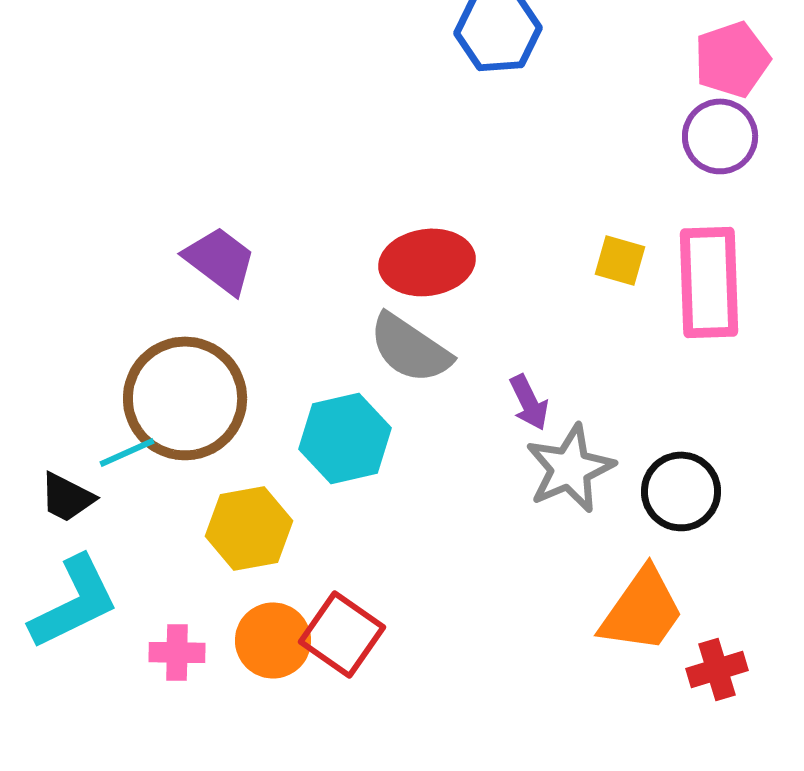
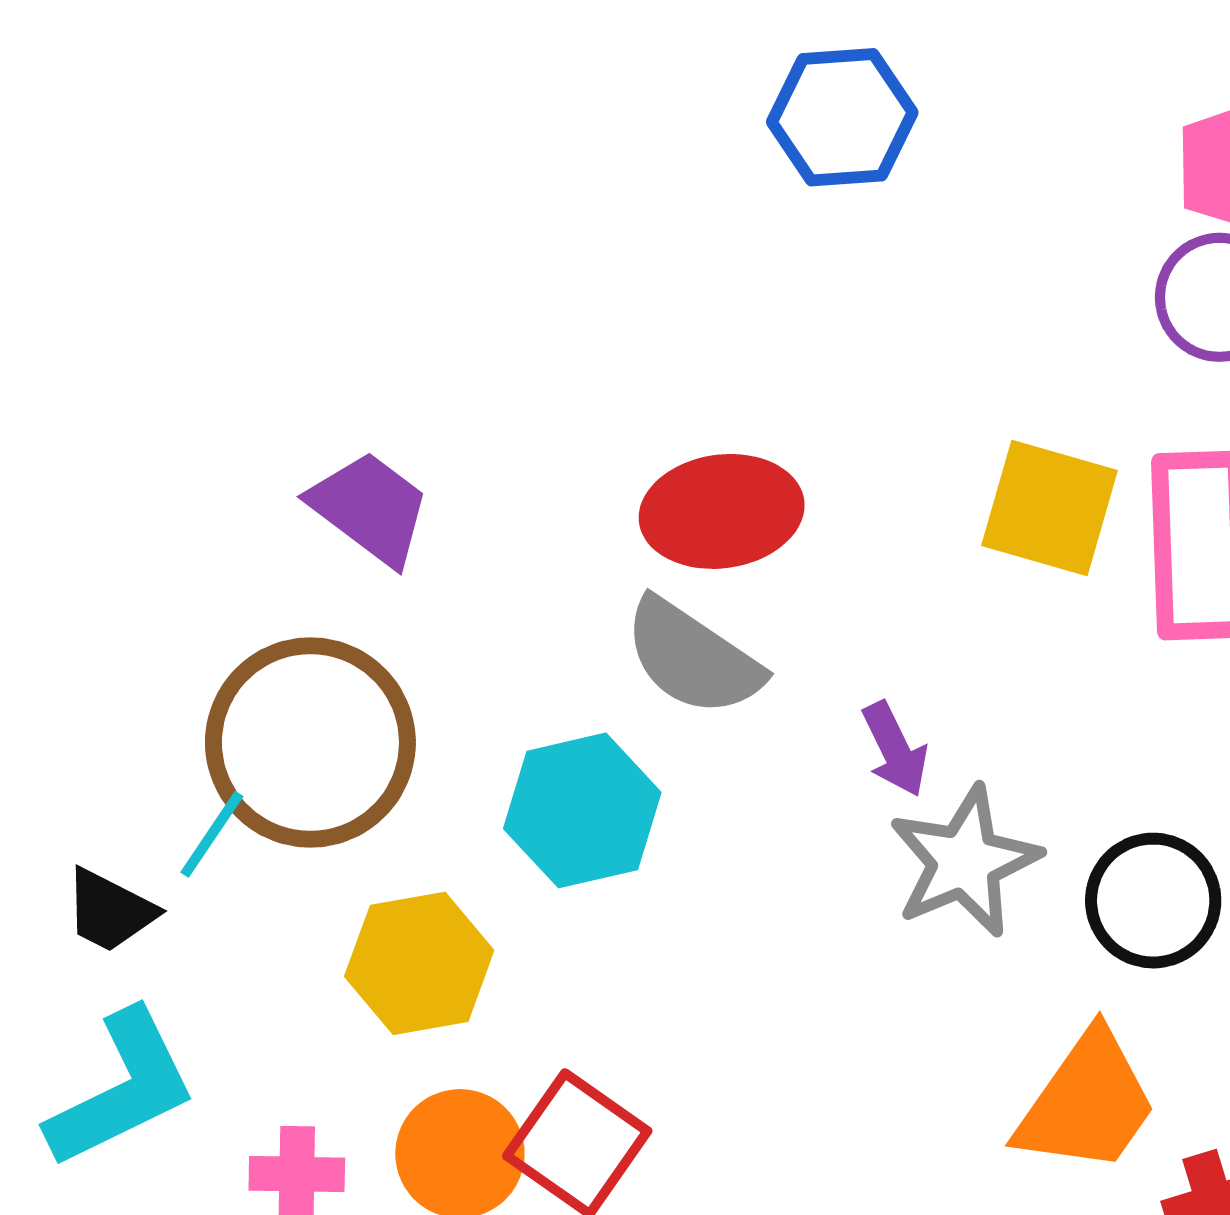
yellow square: (620, 260) -> (1050, 508), size x1.6
cyan line: (127, 452) -> (212, 834), turned -32

